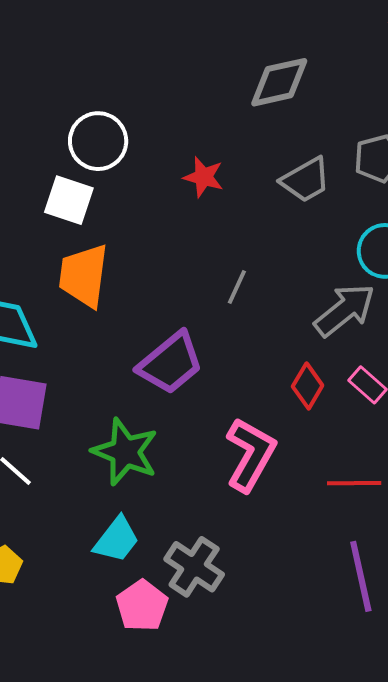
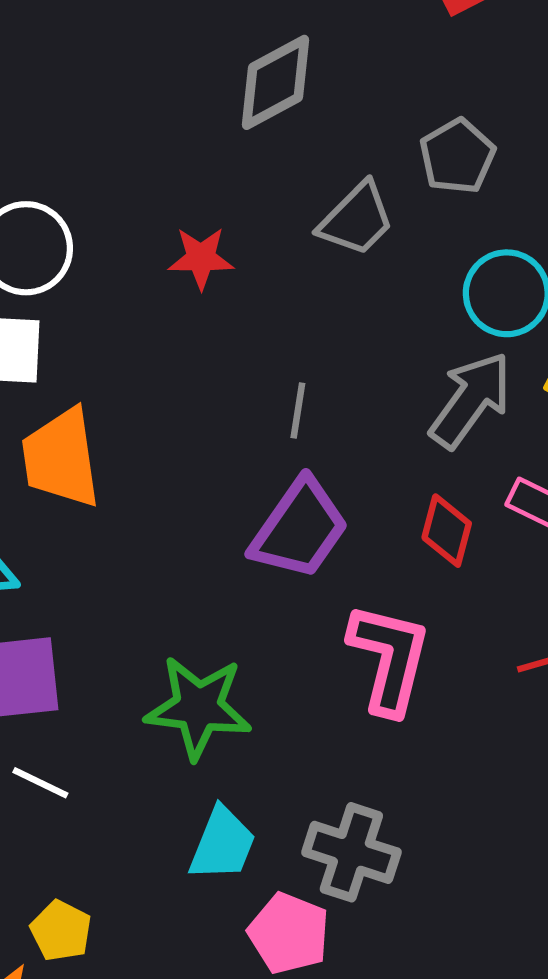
purple trapezoid: (170, 363) -> (299, 529), moved

